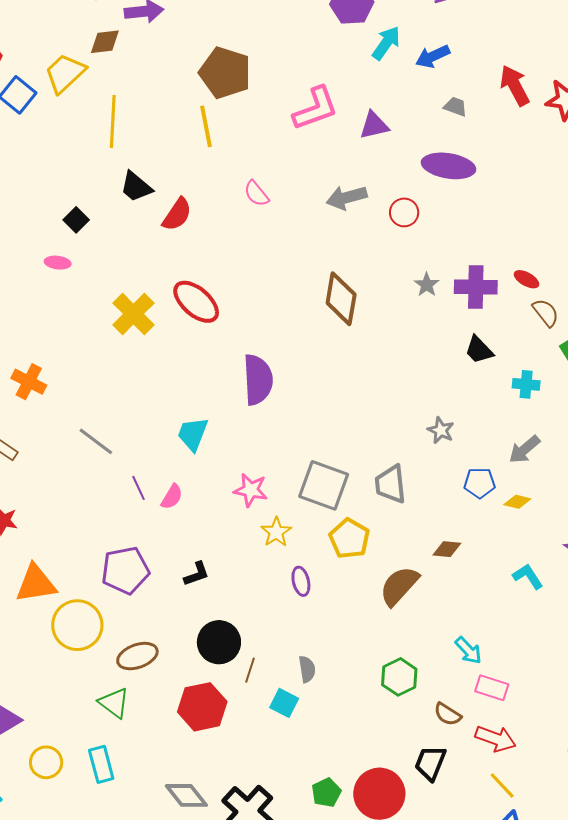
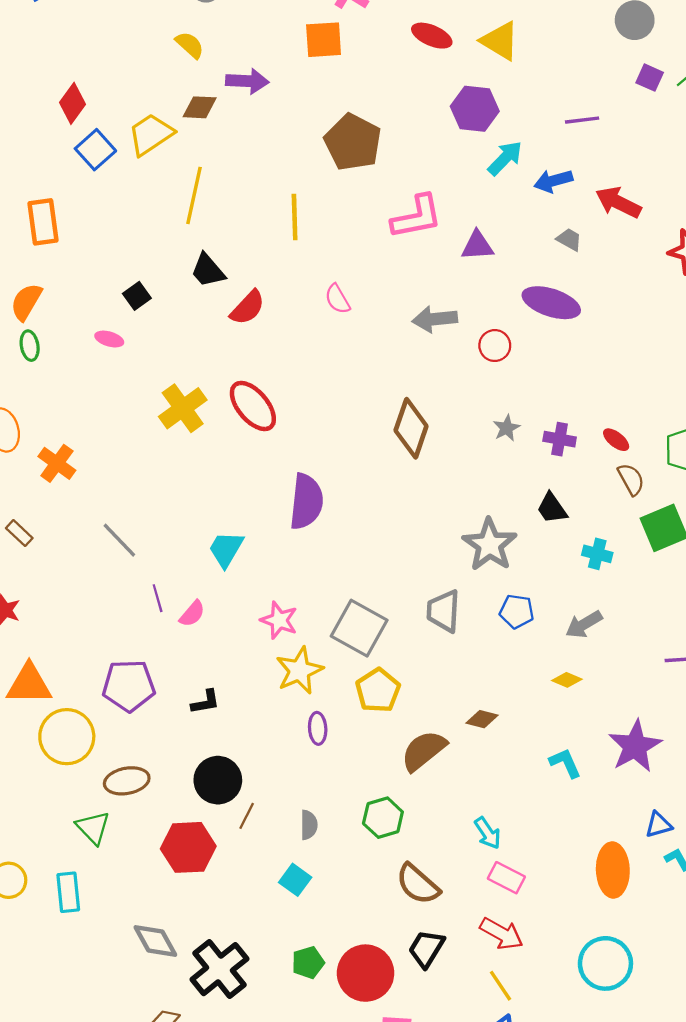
brown pentagon: (225, 73) -> (353, 142), moved
red arrow: (515, 86) -> (618, 202), moved, turned -45
purple cross: (476, 287) -> (560, 439), size x0.7
gray star: (441, 430) -> (490, 545), moved, size x1.8
blue pentagon: (480, 483) -> (517, 611), moved
gray trapezoid: (391, 484) -> (443, 611), moved
yellow star: (276, 532) -> (299, 671), size x1.4
green hexagon: (399, 677) -> (383, 818), moved
cyan square: (284, 703) -> (295, 880), moved
brown semicircle: (448, 714) -> (418, 884), moved, size x1.5

